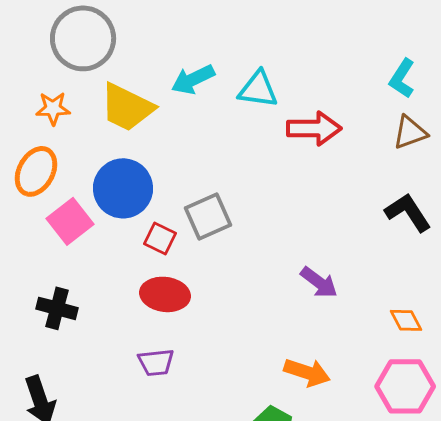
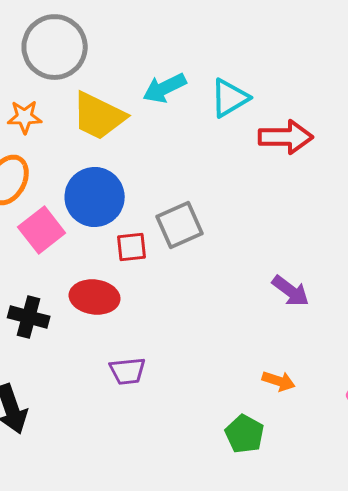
cyan triangle: (258, 89) -> (230, 98), turned -39
red square: (160, 238) -> (132, 247), turned -32
red ellipse: (165, 294) -> (95, 297), moved
orange arrow: (307, 372) -> (279, 381), size x0.7

